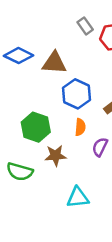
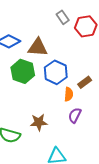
green hexagon: (36, 127) -> (23, 71), moved
orange semicircle: (80, 127) -> (69, 94), moved

